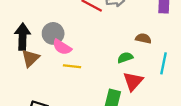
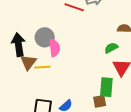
pink semicircle: (62, 47) -> (54, 48), turned -120
yellow line: (72, 66) -> (42, 67), moved

